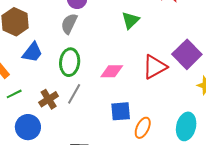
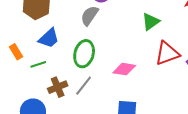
red triangle: (155, 67) -> (167, 53), moved
green line: (14, 94) -> (38, 64), moved

